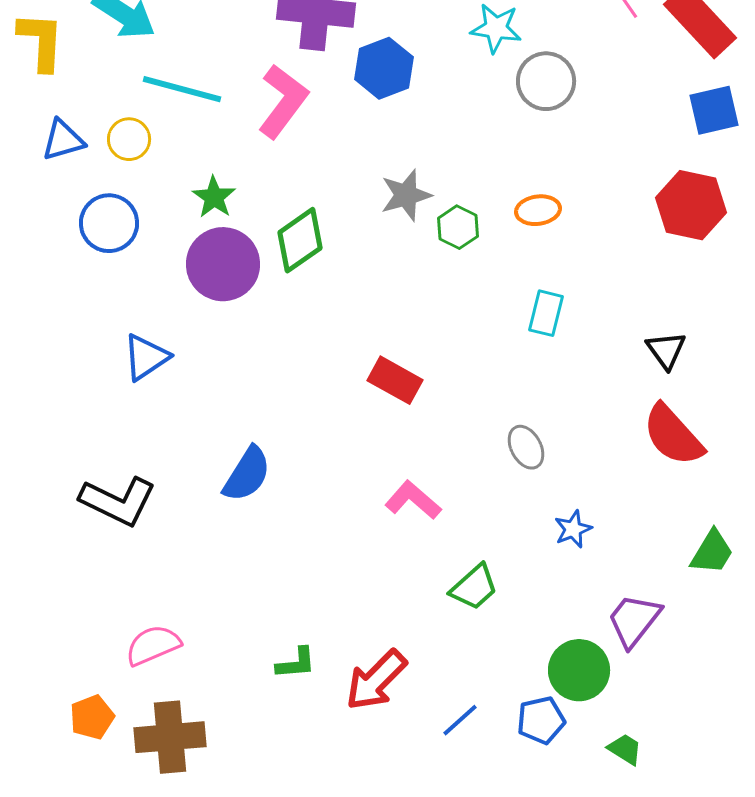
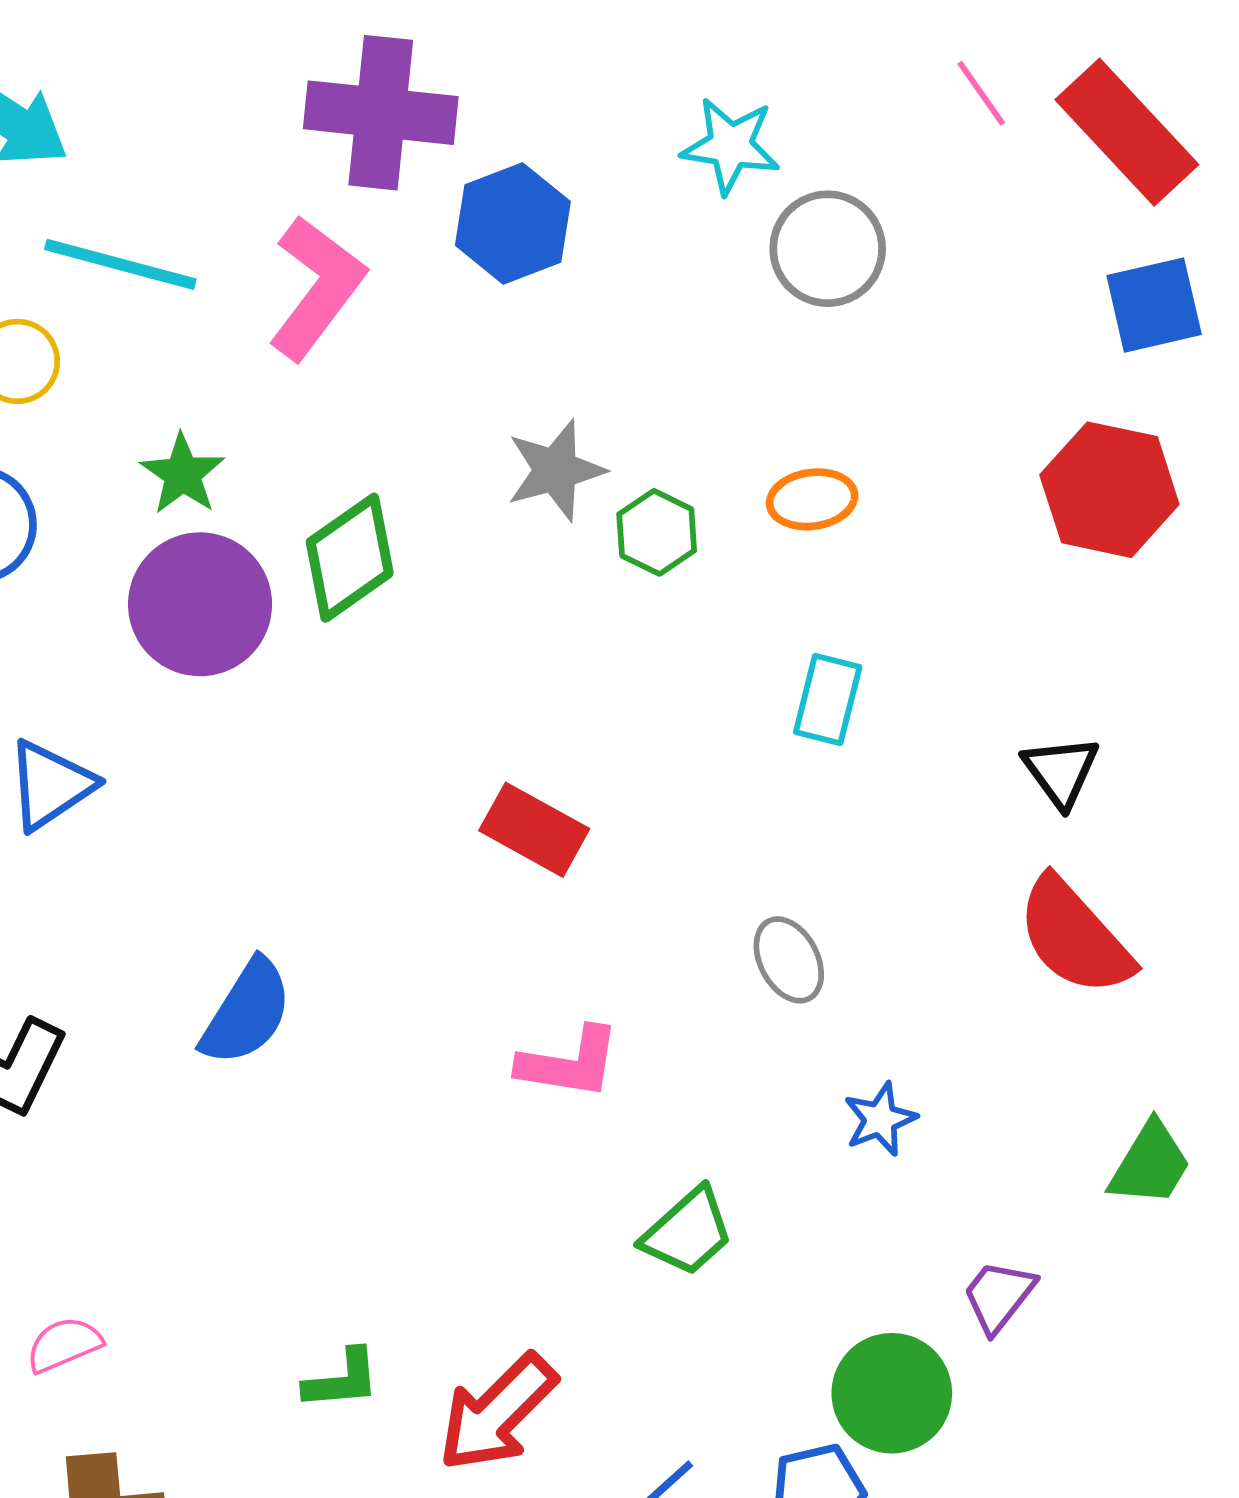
pink L-shape: (413, 500) -> (569, 1063), turned 148
purple trapezoid: (634, 620) -> (999, 1296), size x0.7
pink semicircle: (153, 645) -> (64, 1345), size x0.7

